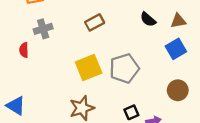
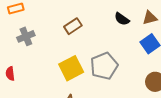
red semicircle: (24, 50) -> (10, 74), moved

